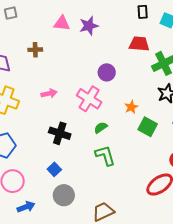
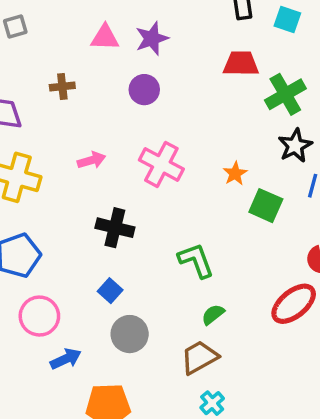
purple circle: (107, 72) -> (144, 90), moved
green semicircle: (101, 128) -> (213, 314), moved

